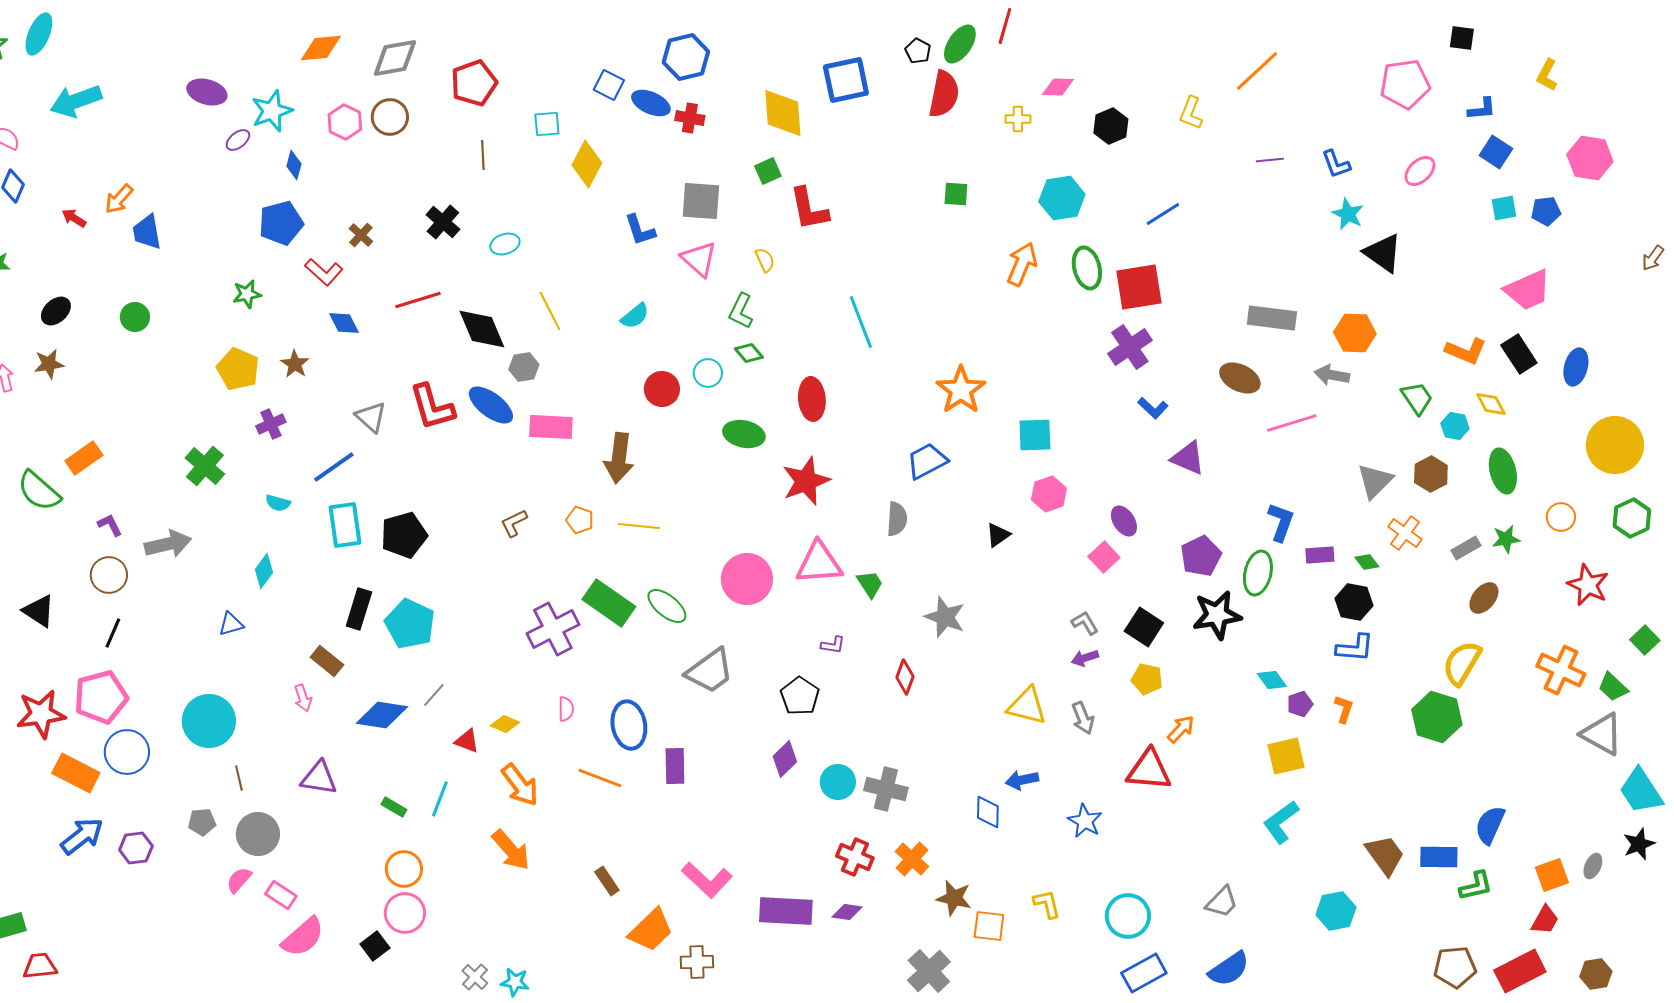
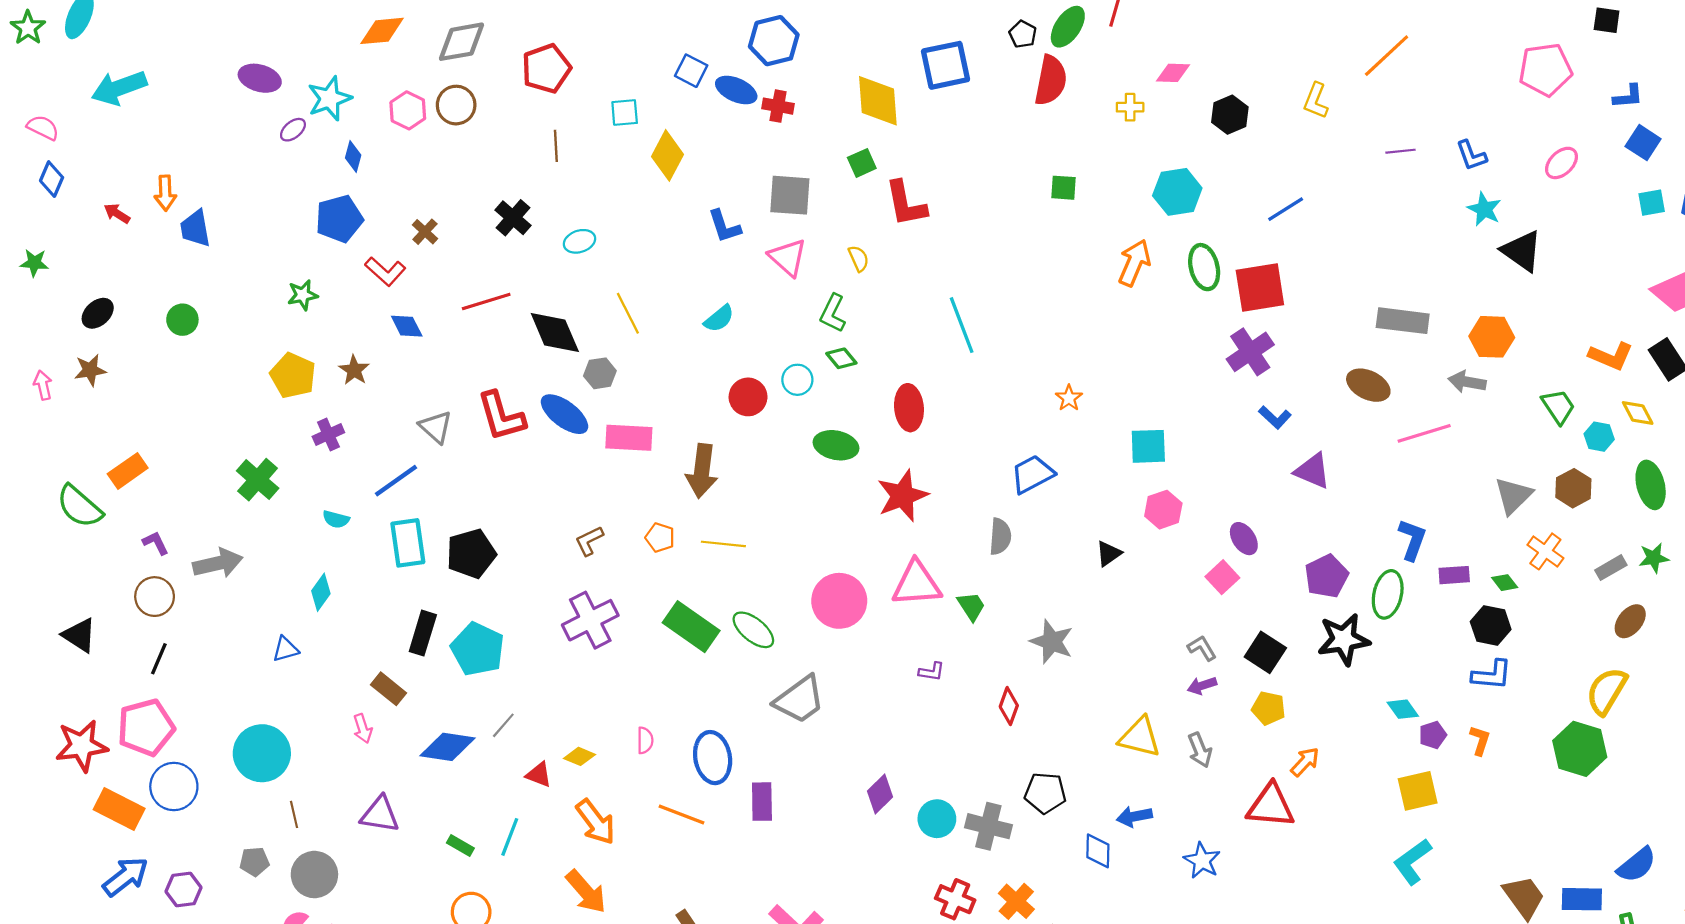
orange arrow: (119, 199) -> (165, 193), turned -44
orange star: (961, 390) -> (1069, 398), size x0.5
purple cross: (553, 629) -> (590, 620), moved
black pentagon: (800, 696) -> (1045, 793), moved, turned -30
blue semicircle: (1490, 825) -> (1637, 865), turned -153

